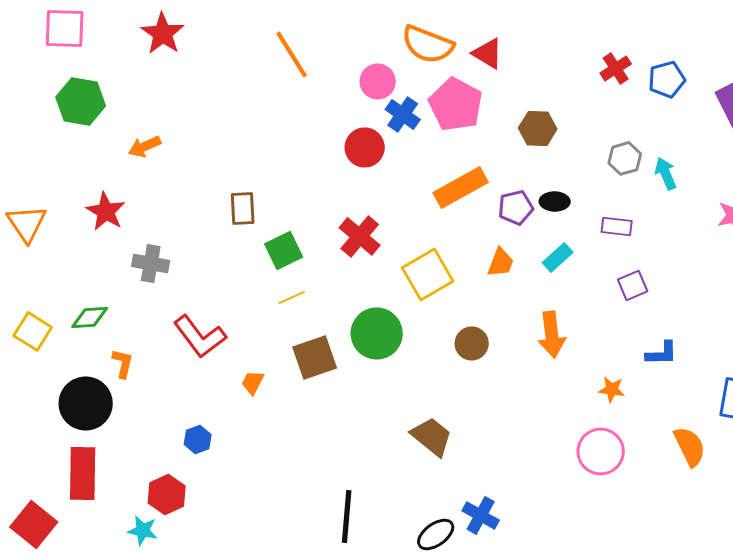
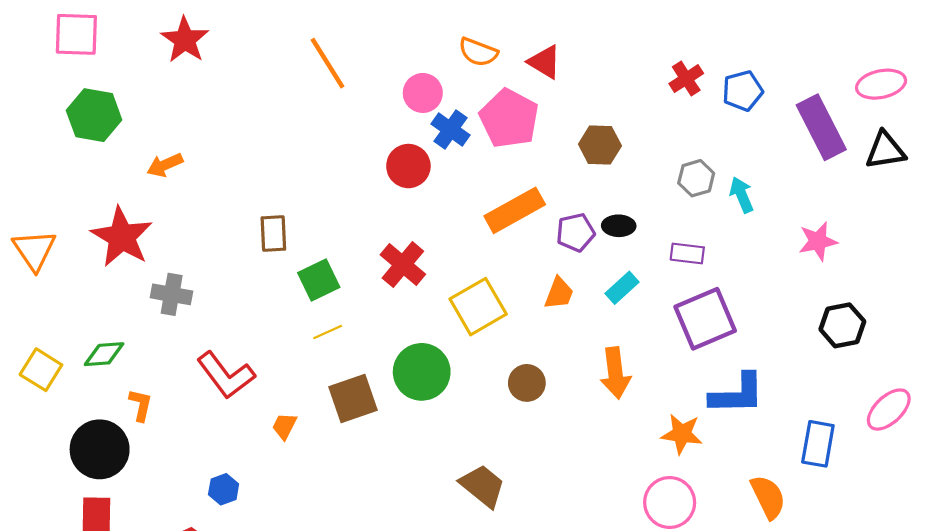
orange semicircle: (428, 44) -> (478, 52), size x0.7
red star: (106, 211) -> (122, 237), size x1.4
purple square: (633, 285) -> (705, 319), size x1.8
blue L-shape: (662, 353) -> (737, 394), size x1.6
orange star: (612, 389) -> (682, 434), size x1.4

